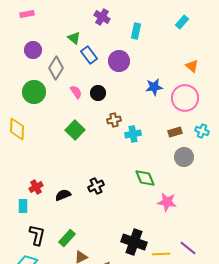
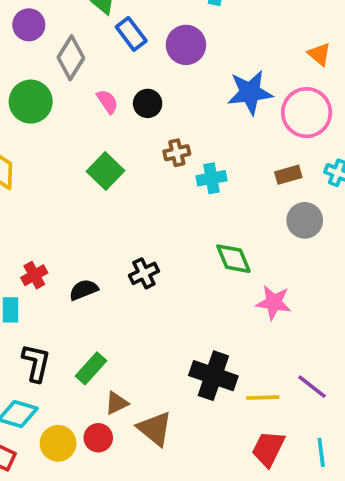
blue star: (154, 87) -> (250, 92), size x1.4

